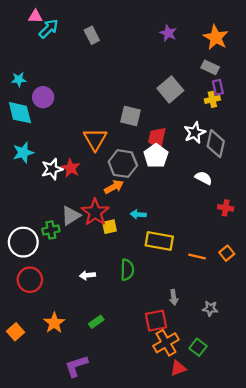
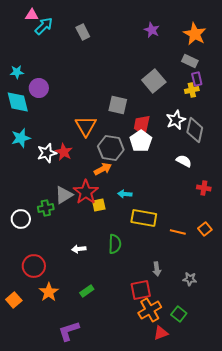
white circle: (23, 242) -> (21, 219), size x0.7
red circle: (30, 280) -> (34, 266), moved

